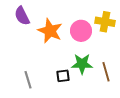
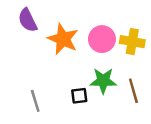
yellow cross: (105, 22) -> (132, 42), moved

